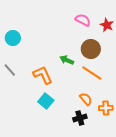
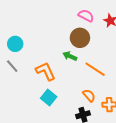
cyan circle: (13, 38) -> (15, 44), moved
brown circle: (91, 49) -> (80, 38), moved

